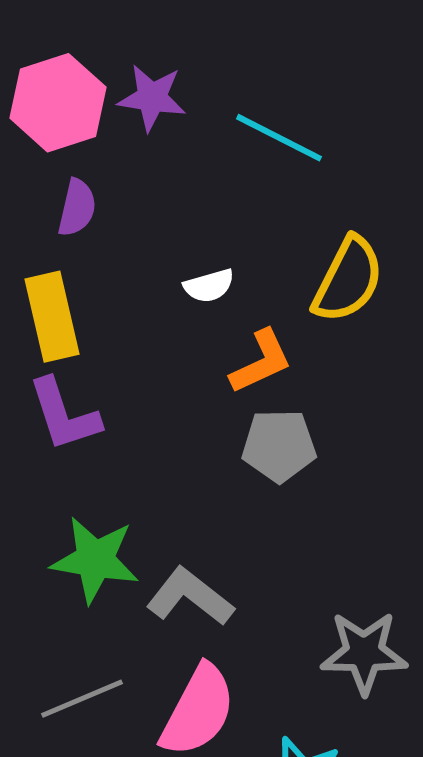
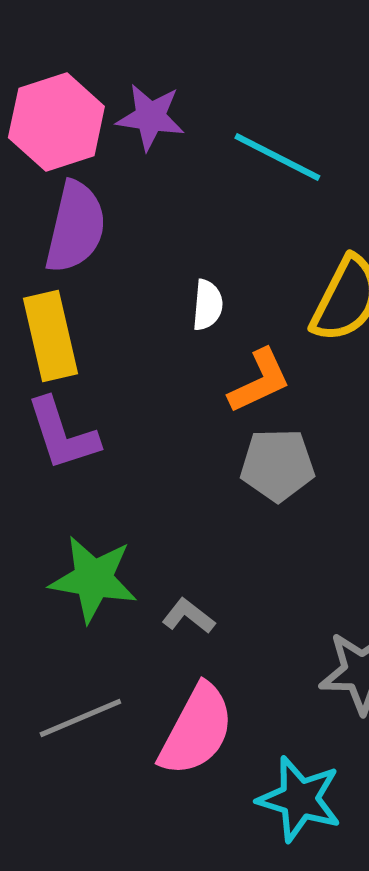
purple semicircle: (77, 208) -> (75, 227), size x1.6
white semicircle: (209, 286) -> (207, 305), turned -69
gray L-shape: (190, 597) -> (188, 616), size x0.6

